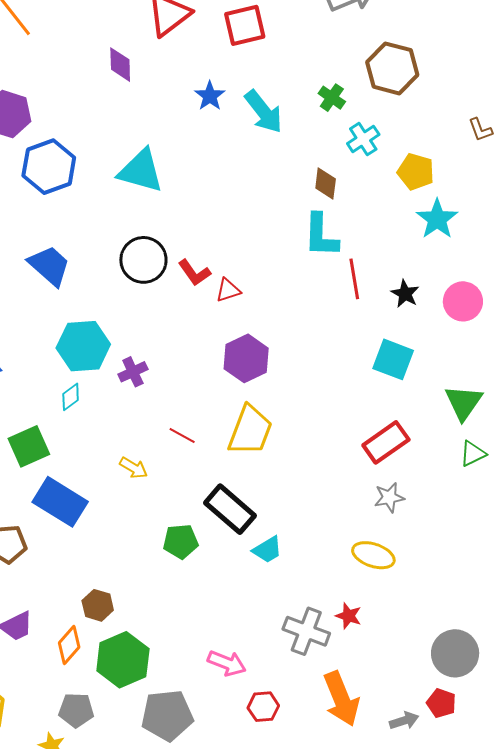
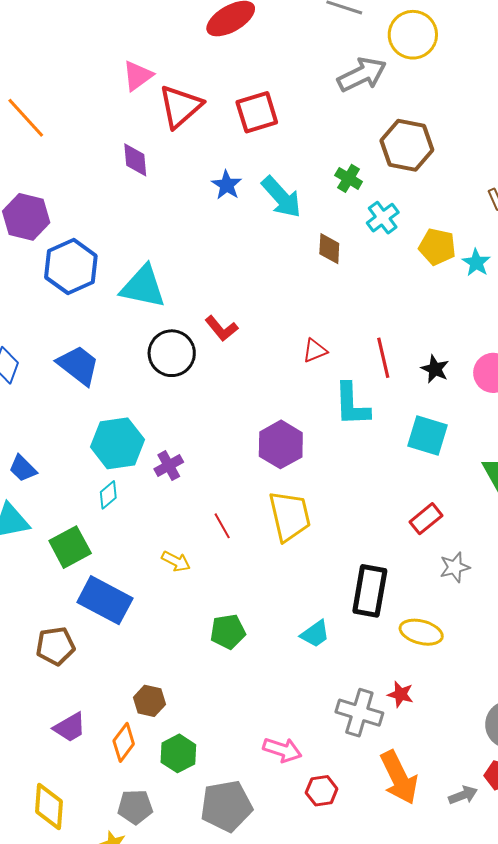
cyan triangle: (141, 171) -> (143, 287), moved
brown diamond: (326, 183) -> (329, 249), moved
cyan star: (437, 219) -> (476, 263), moved, size x0.7
cyan L-shape: (321, 235) -> (352, 405), moved
red L-shape: (194, 273) -> (221, 329), moved
red triangle: (228, 290) -> (315, 350), moved
yellow trapezoid: (250, 430) -> (290, 516), turned -30
red line: (182, 436) -> (222, 526), turned 36
red rectangle: (386, 442) -> (426, 519), size x0.7
gray star: (389, 497) -> (455, 567), moved
black rectangle: (230, 509) -> (370, 591), moved, turned 63
green hexagon: (123, 660) -> (178, 753), size x0.7

